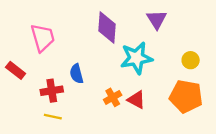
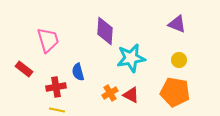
purple triangle: (157, 20) -> (177, 24), moved, turned -36

